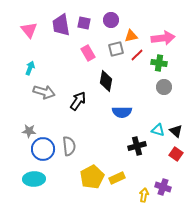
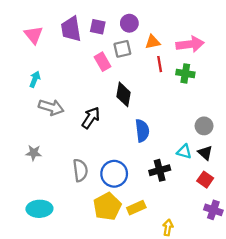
gray square: (116, 49) -> (122, 49), moved
red line: (137, 55) -> (160, 64), turned -56
gray circle: (164, 87) -> (204, 126), moved
blue semicircle: (122, 112) -> (142, 131), turned -96
blue circle: (43, 149) -> (114, 174), moved
purple cross: (163, 187) -> (213, 210), moved

